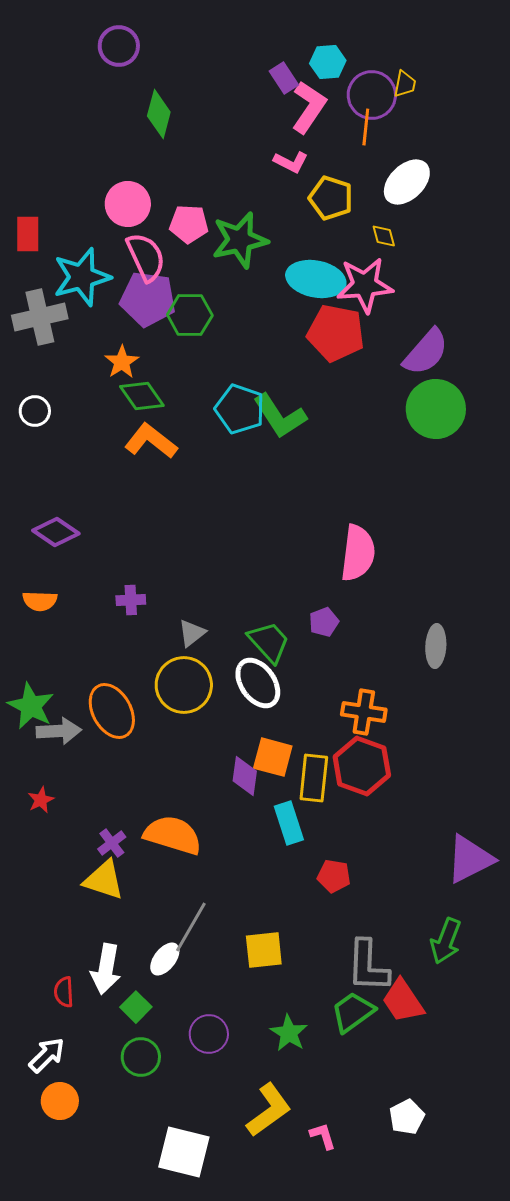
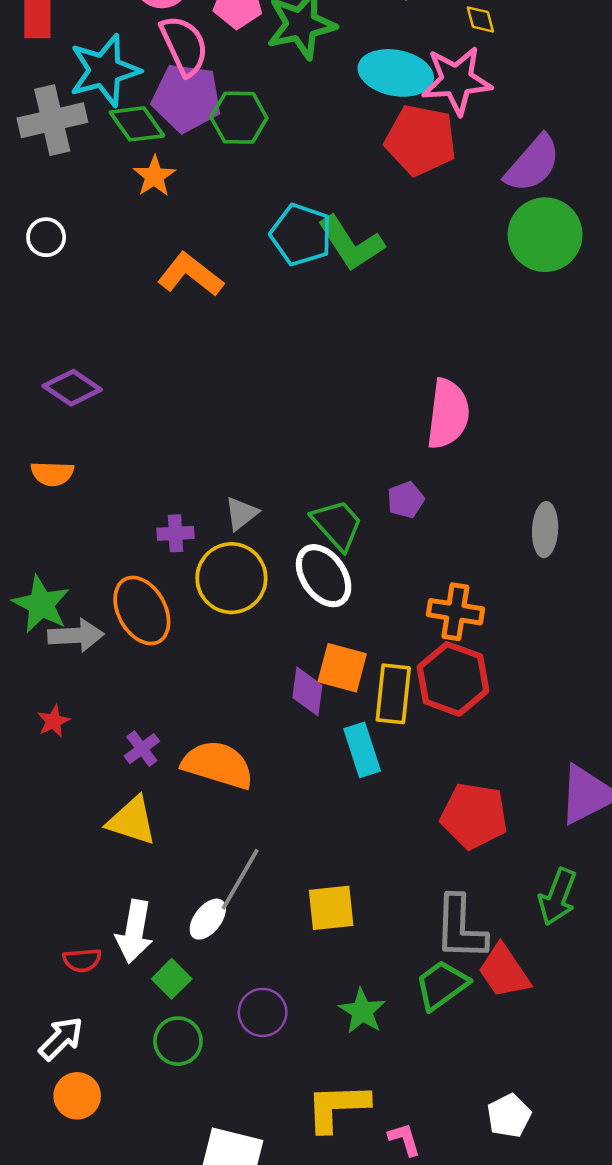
green diamond: (142, 396) -> (137, 124), moved
purple cross: (131, 600) -> (175, 533), moved
purple cross: (112, 843) -> (142, 749), moved
red pentagon: (334, 876) -> (474, 816), moved, size x1.6
red semicircle: (64, 992) -> (82, 960), turned -92
yellow L-shape: (269, 1110) -> (337, 1107), turned -146

